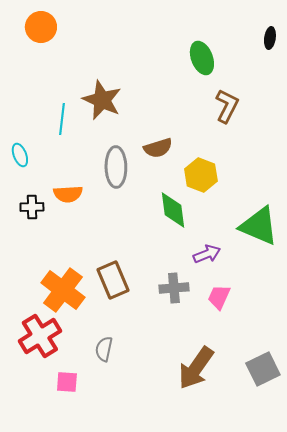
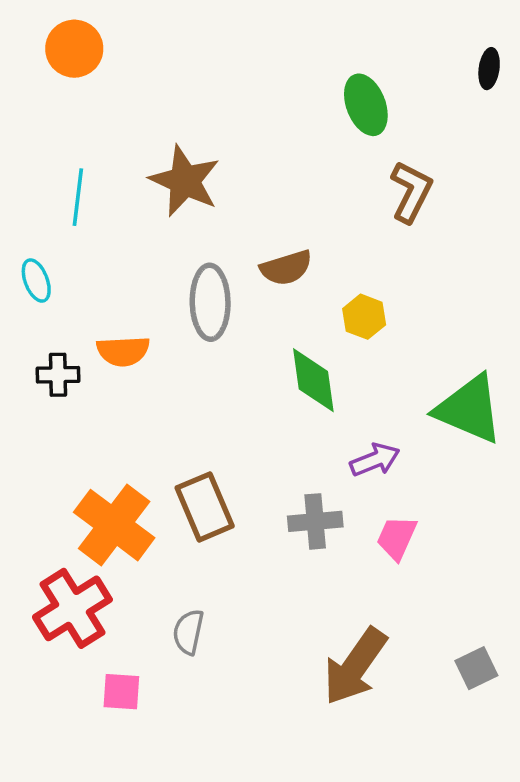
cyan line: (62, 119) -> (78, 197), moved
yellow hexagon: (201, 175) -> (364, 317), size x0.7
gray square: (263, 369) -> (476, 668), size x0.7

